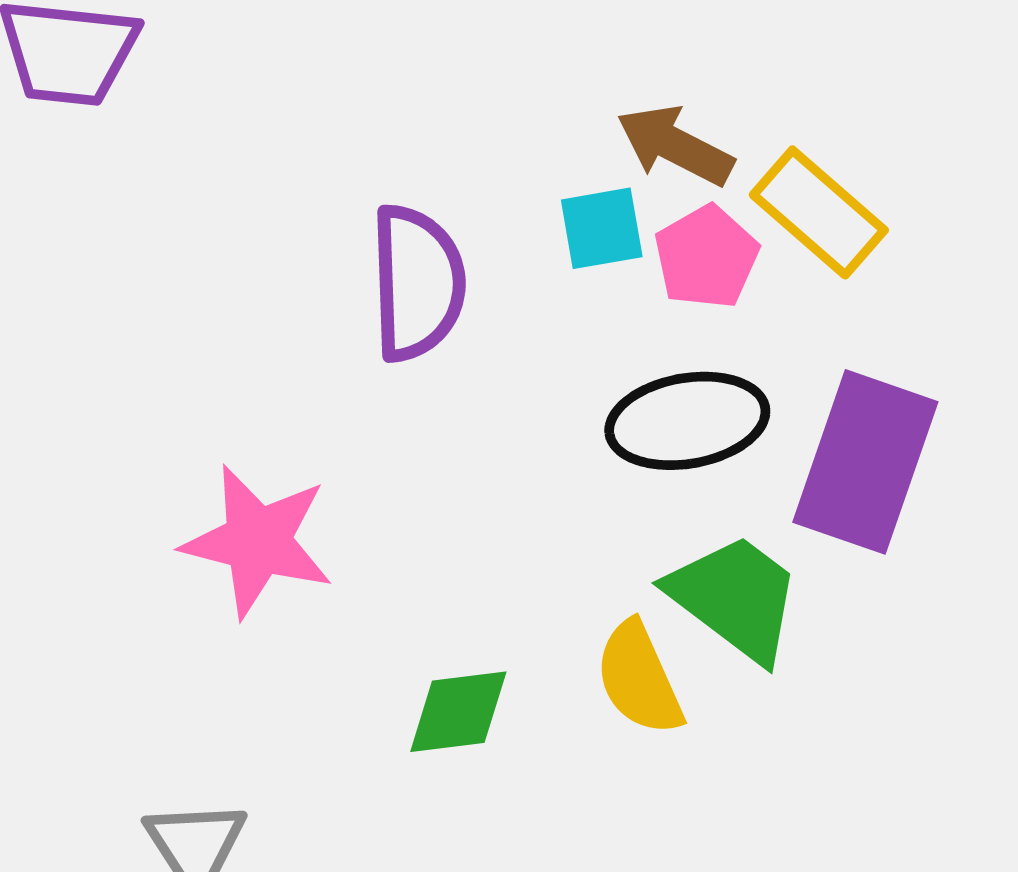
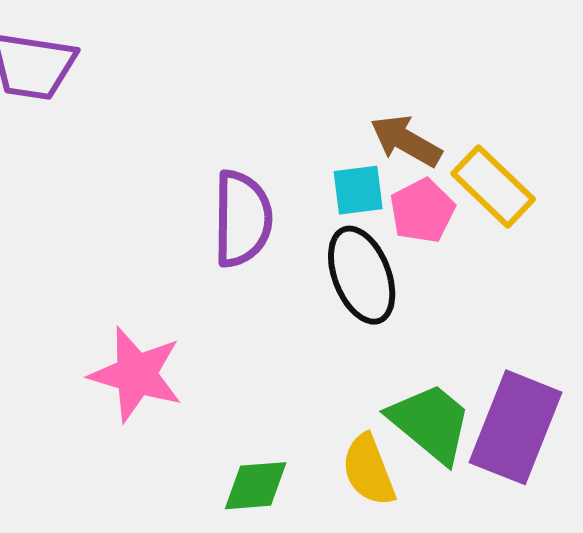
black ellipse: (687, 421) -> (362, 275), moved, turned 76
purple rectangle: (865, 462) -> (515, 427), moved

